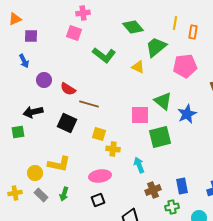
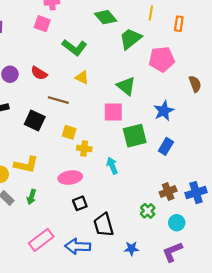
orange rectangle: (193, 32) -> (179, 24), moved
yellow triangle: (138, 67) -> (82, 77), moved
red semicircle: (68, 89) -> (39, 73), moved
green triangle: (163, 101) -> (126, 86), moved
blue rectangle: (182, 186) -> (166, 146), moved, turned 42
brown cross: (153, 190) -> (168, 192), moved
black square: (98, 200) -> (80, 203), moved
green cross: (172, 207) -> (148, 211), turned -32

